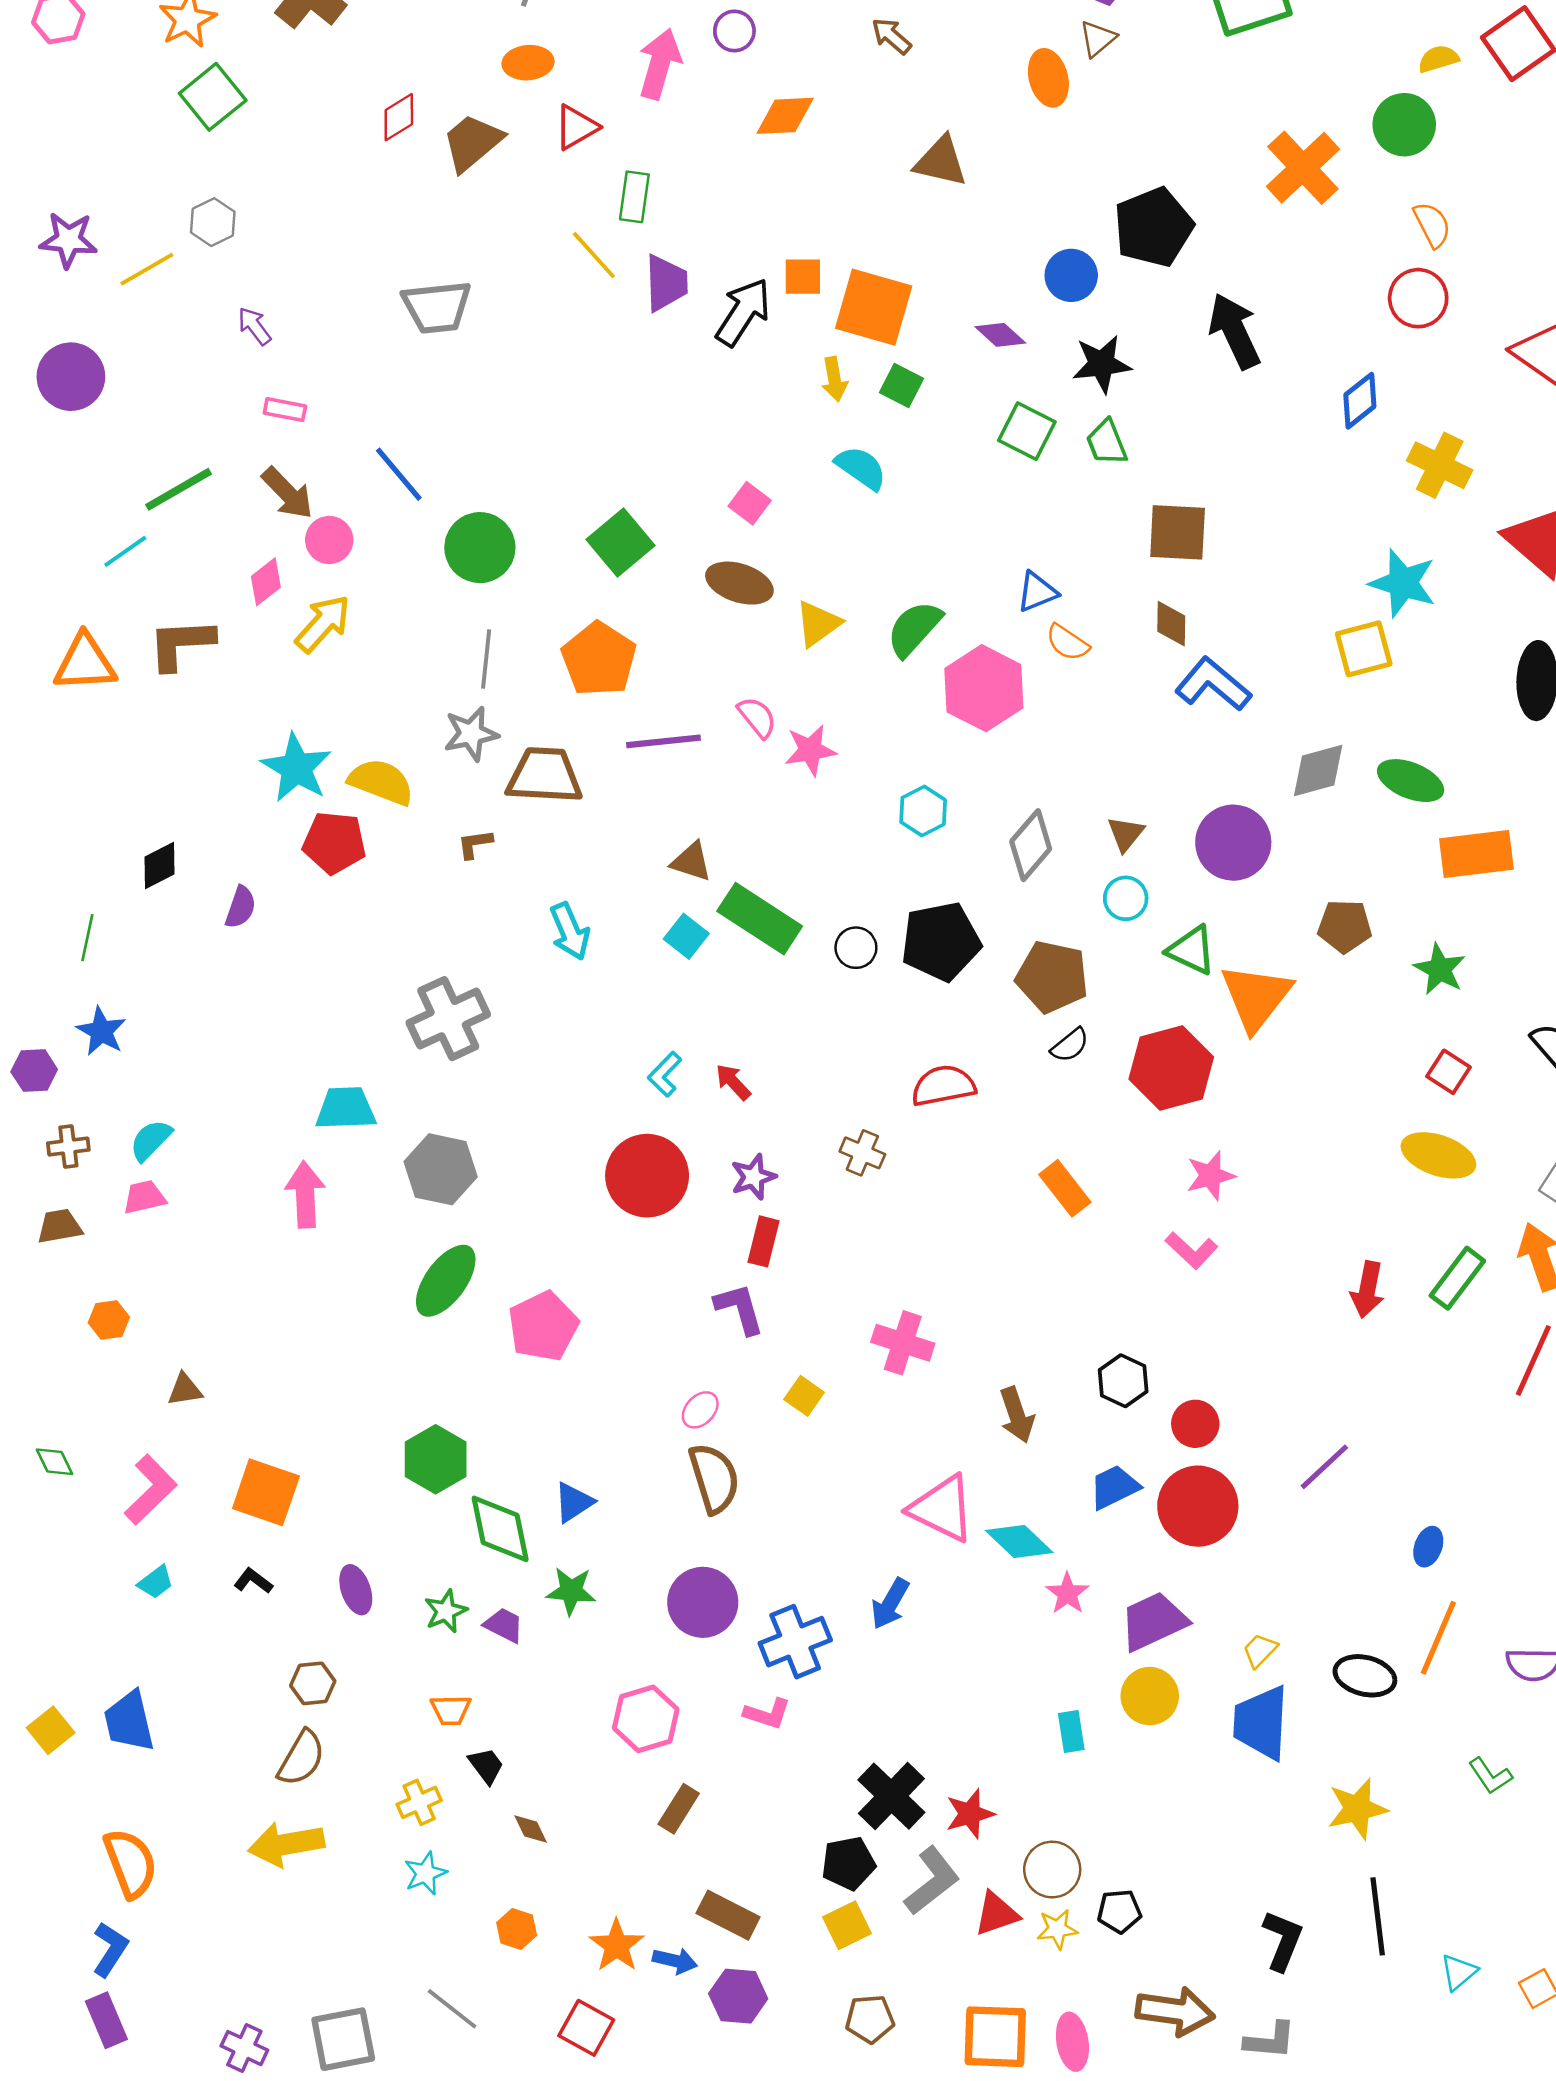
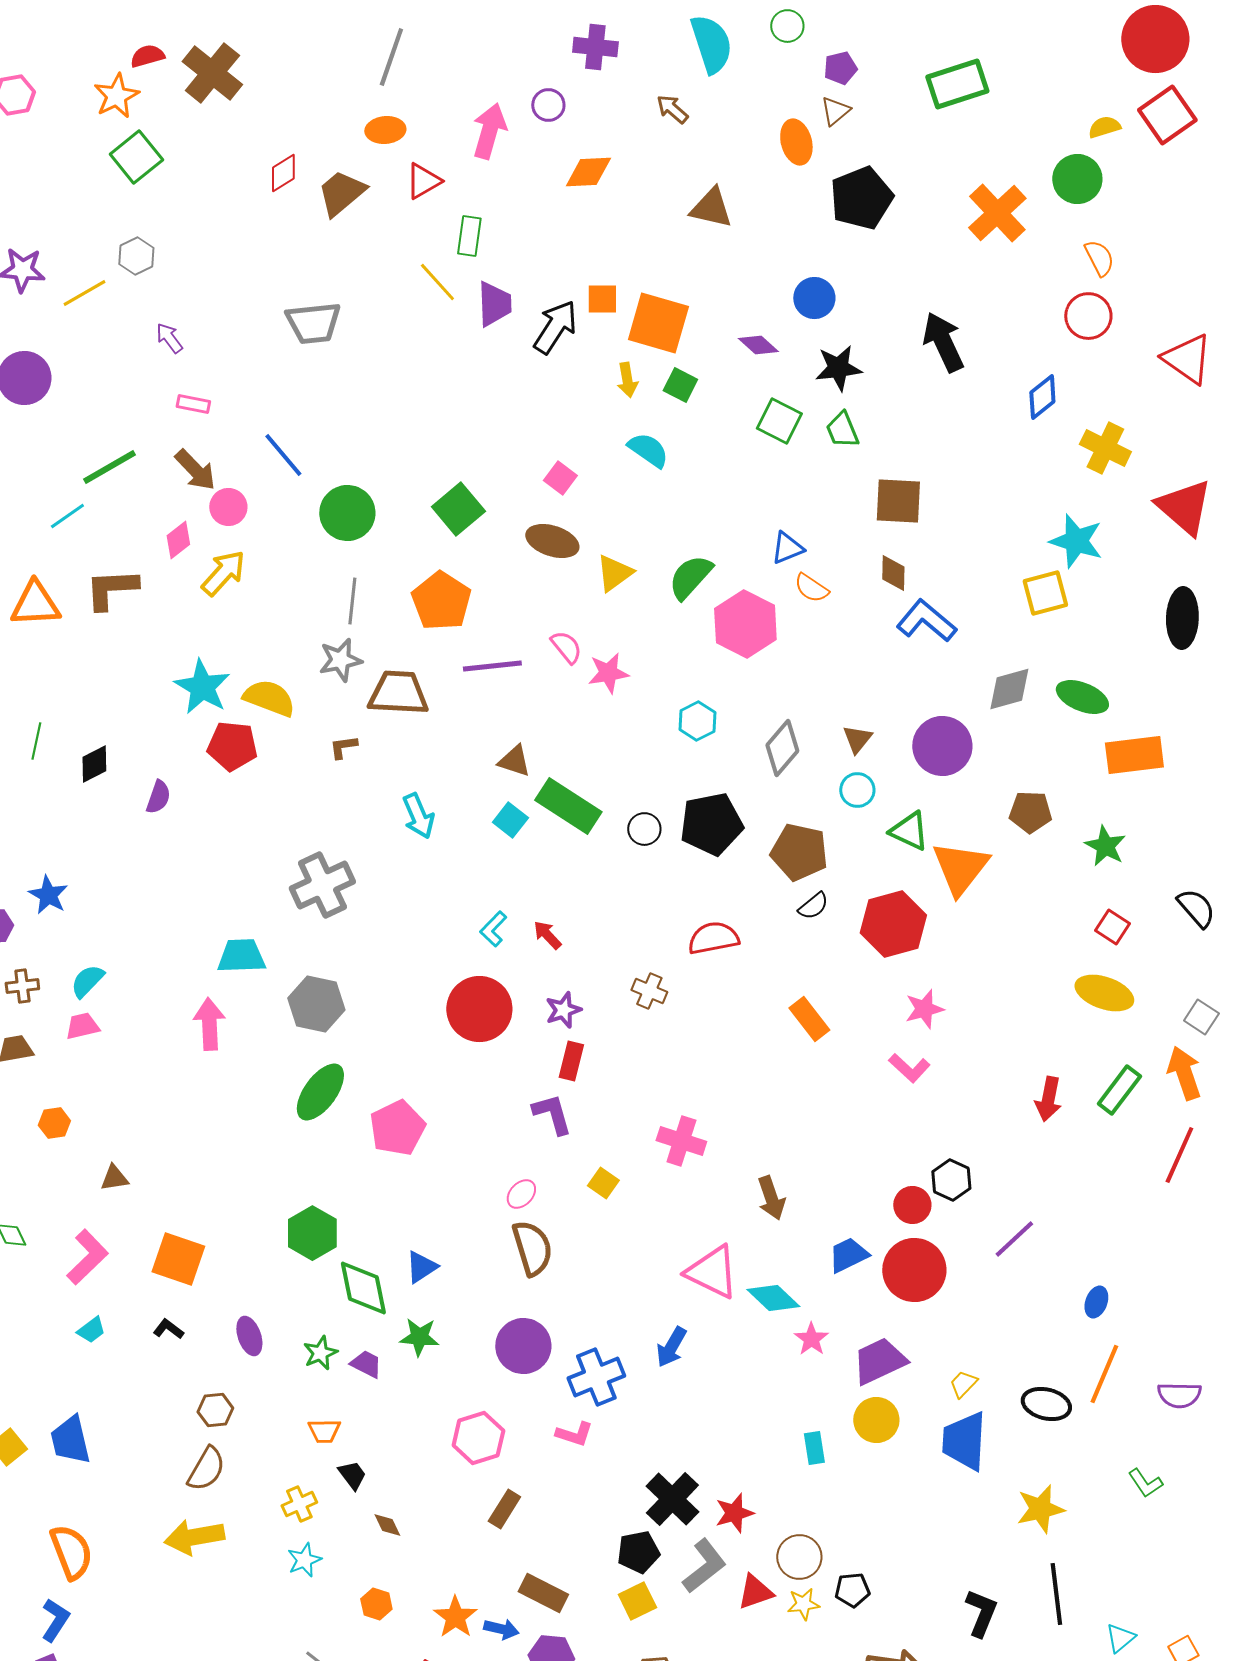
black pentagon: (1154, 227) -> (861, 198), moved
green line: (87, 938) -> (36, 741), moved
black hexagon: (1123, 1381) -> (951, 1180), moved

